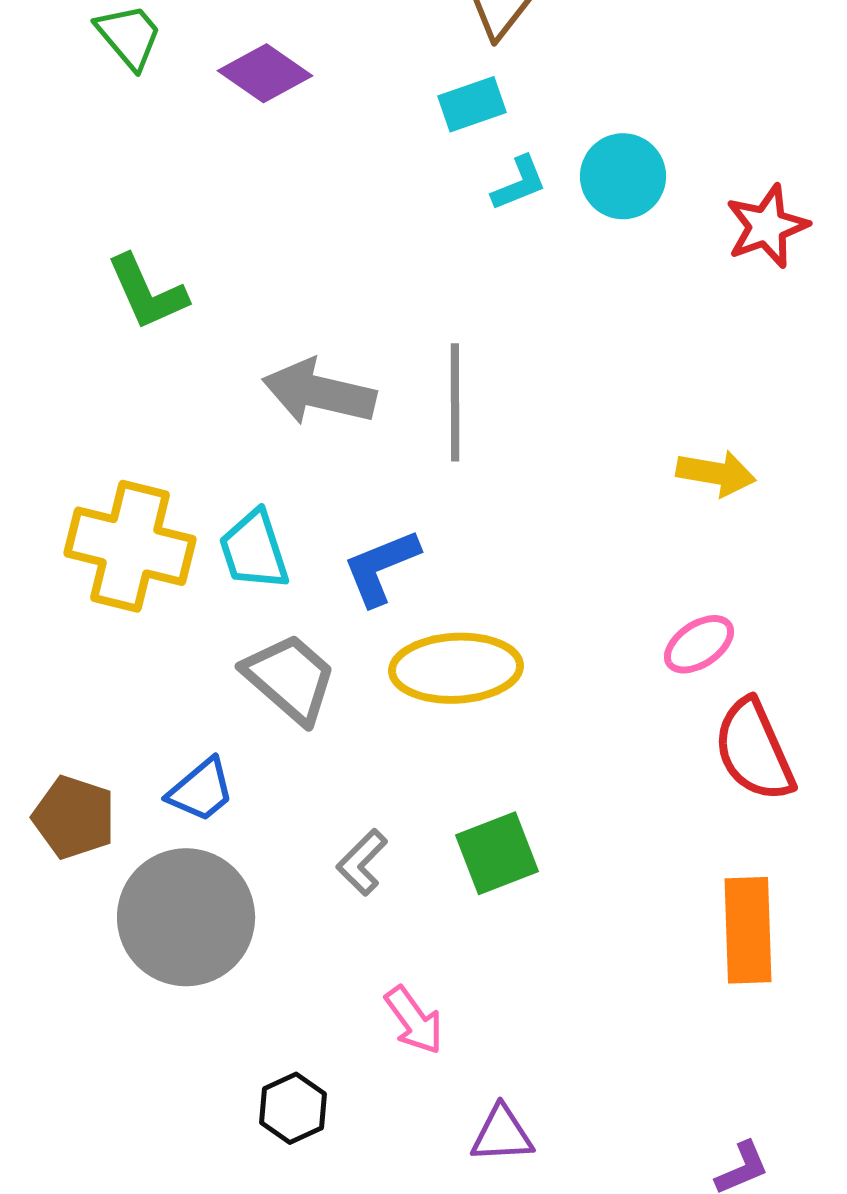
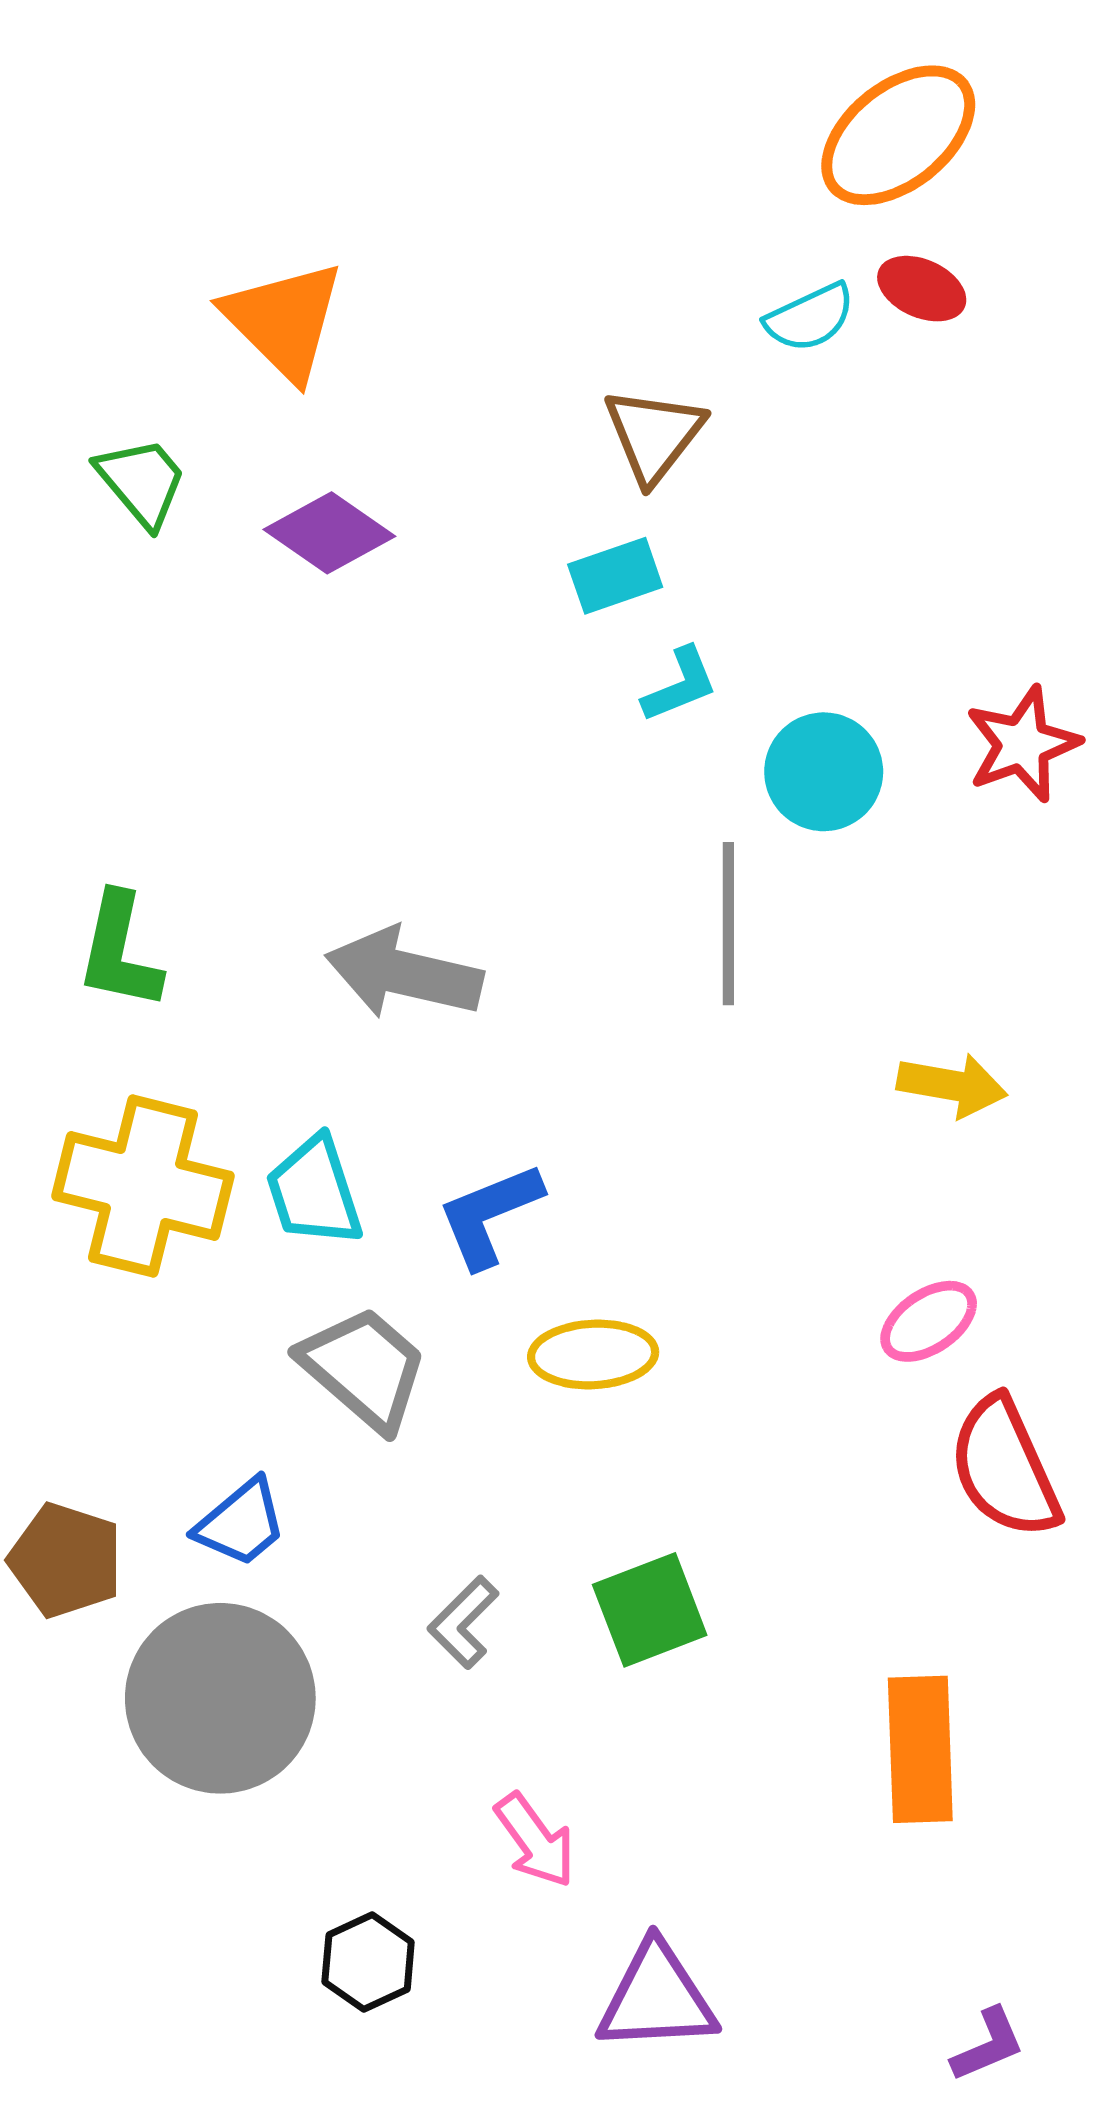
cyan circle: (623, 176) -> (824, 772), moved
green L-shape: (147, 292) -> (120, 951), moved, turned 36
gray line: (455, 402) -> (728, 924), moved
yellow ellipse: (456, 668) -> (593, 1354), size x0.7
orange rectangle: (748, 930) -> (920, 1749), moved
purple triangle: (502, 1134) -> (657, 1998), size x1.4

